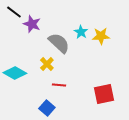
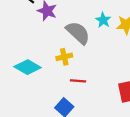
yellow cross: (47, 64) -> (64, 57), turned 32

